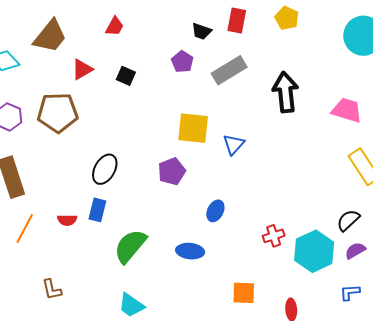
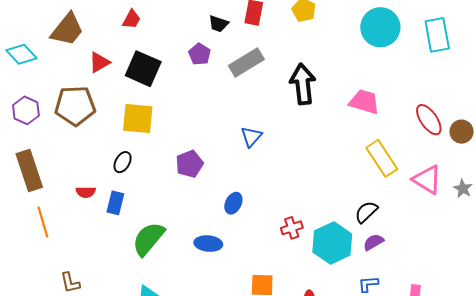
black square: (126, 76) -> (143, 69), size x1.8
yellow square: (193, 128) -> (138, 118), moved
black ellipse: (105, 169) -> (123, 162), size x0.7
red semicircle: (67, 220) -> (86, 192), moved
orange line: (25, 229) -> (43, 222), turned -44

